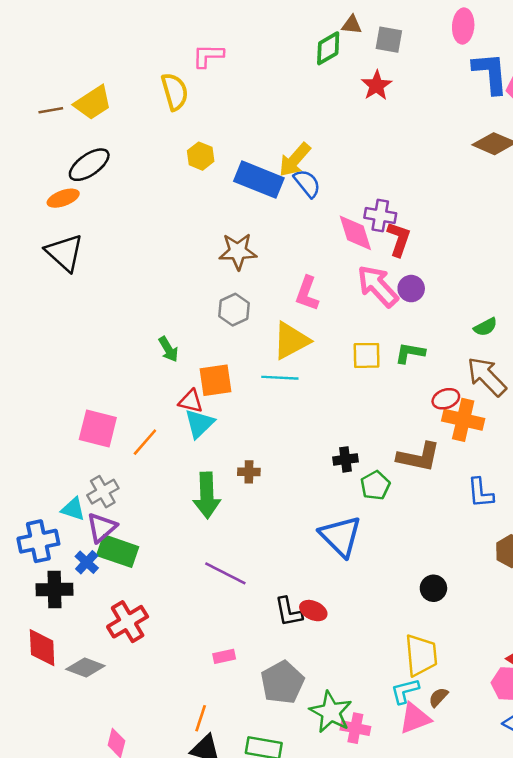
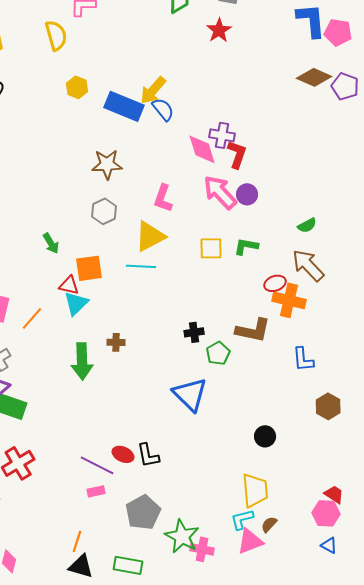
purple line: (225, 573) -> (97, 465), moved
red ellipse: (313, 611) -> (123, 454), moved

